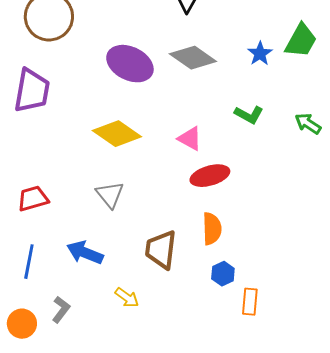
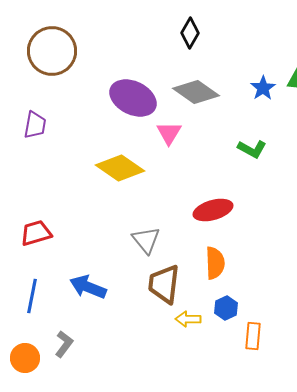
purple trapezoid: (32, 91) -> (35, 125), size x0.6
pink triangle: (190, 139) -> (169, 133), moved, turned 32
gray triangle: (110, 195) -> (146, 240), moved
yellow arrow: (127, 298) -> (188, 319), moved, turned 145

